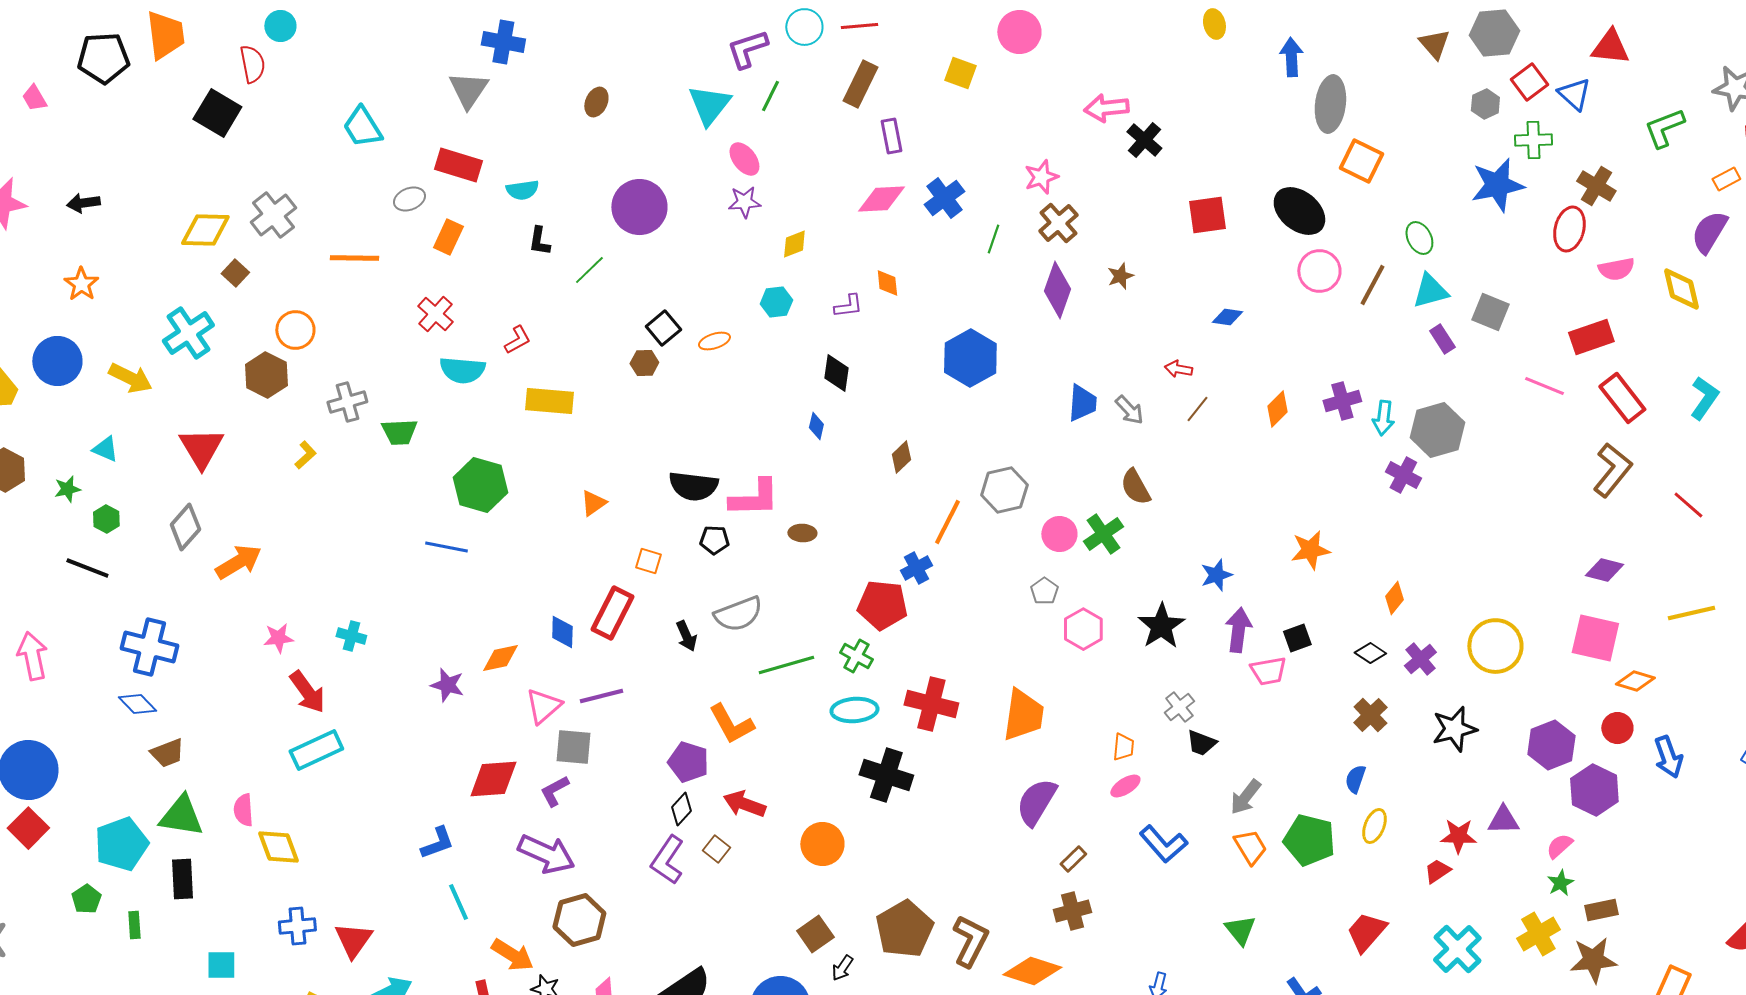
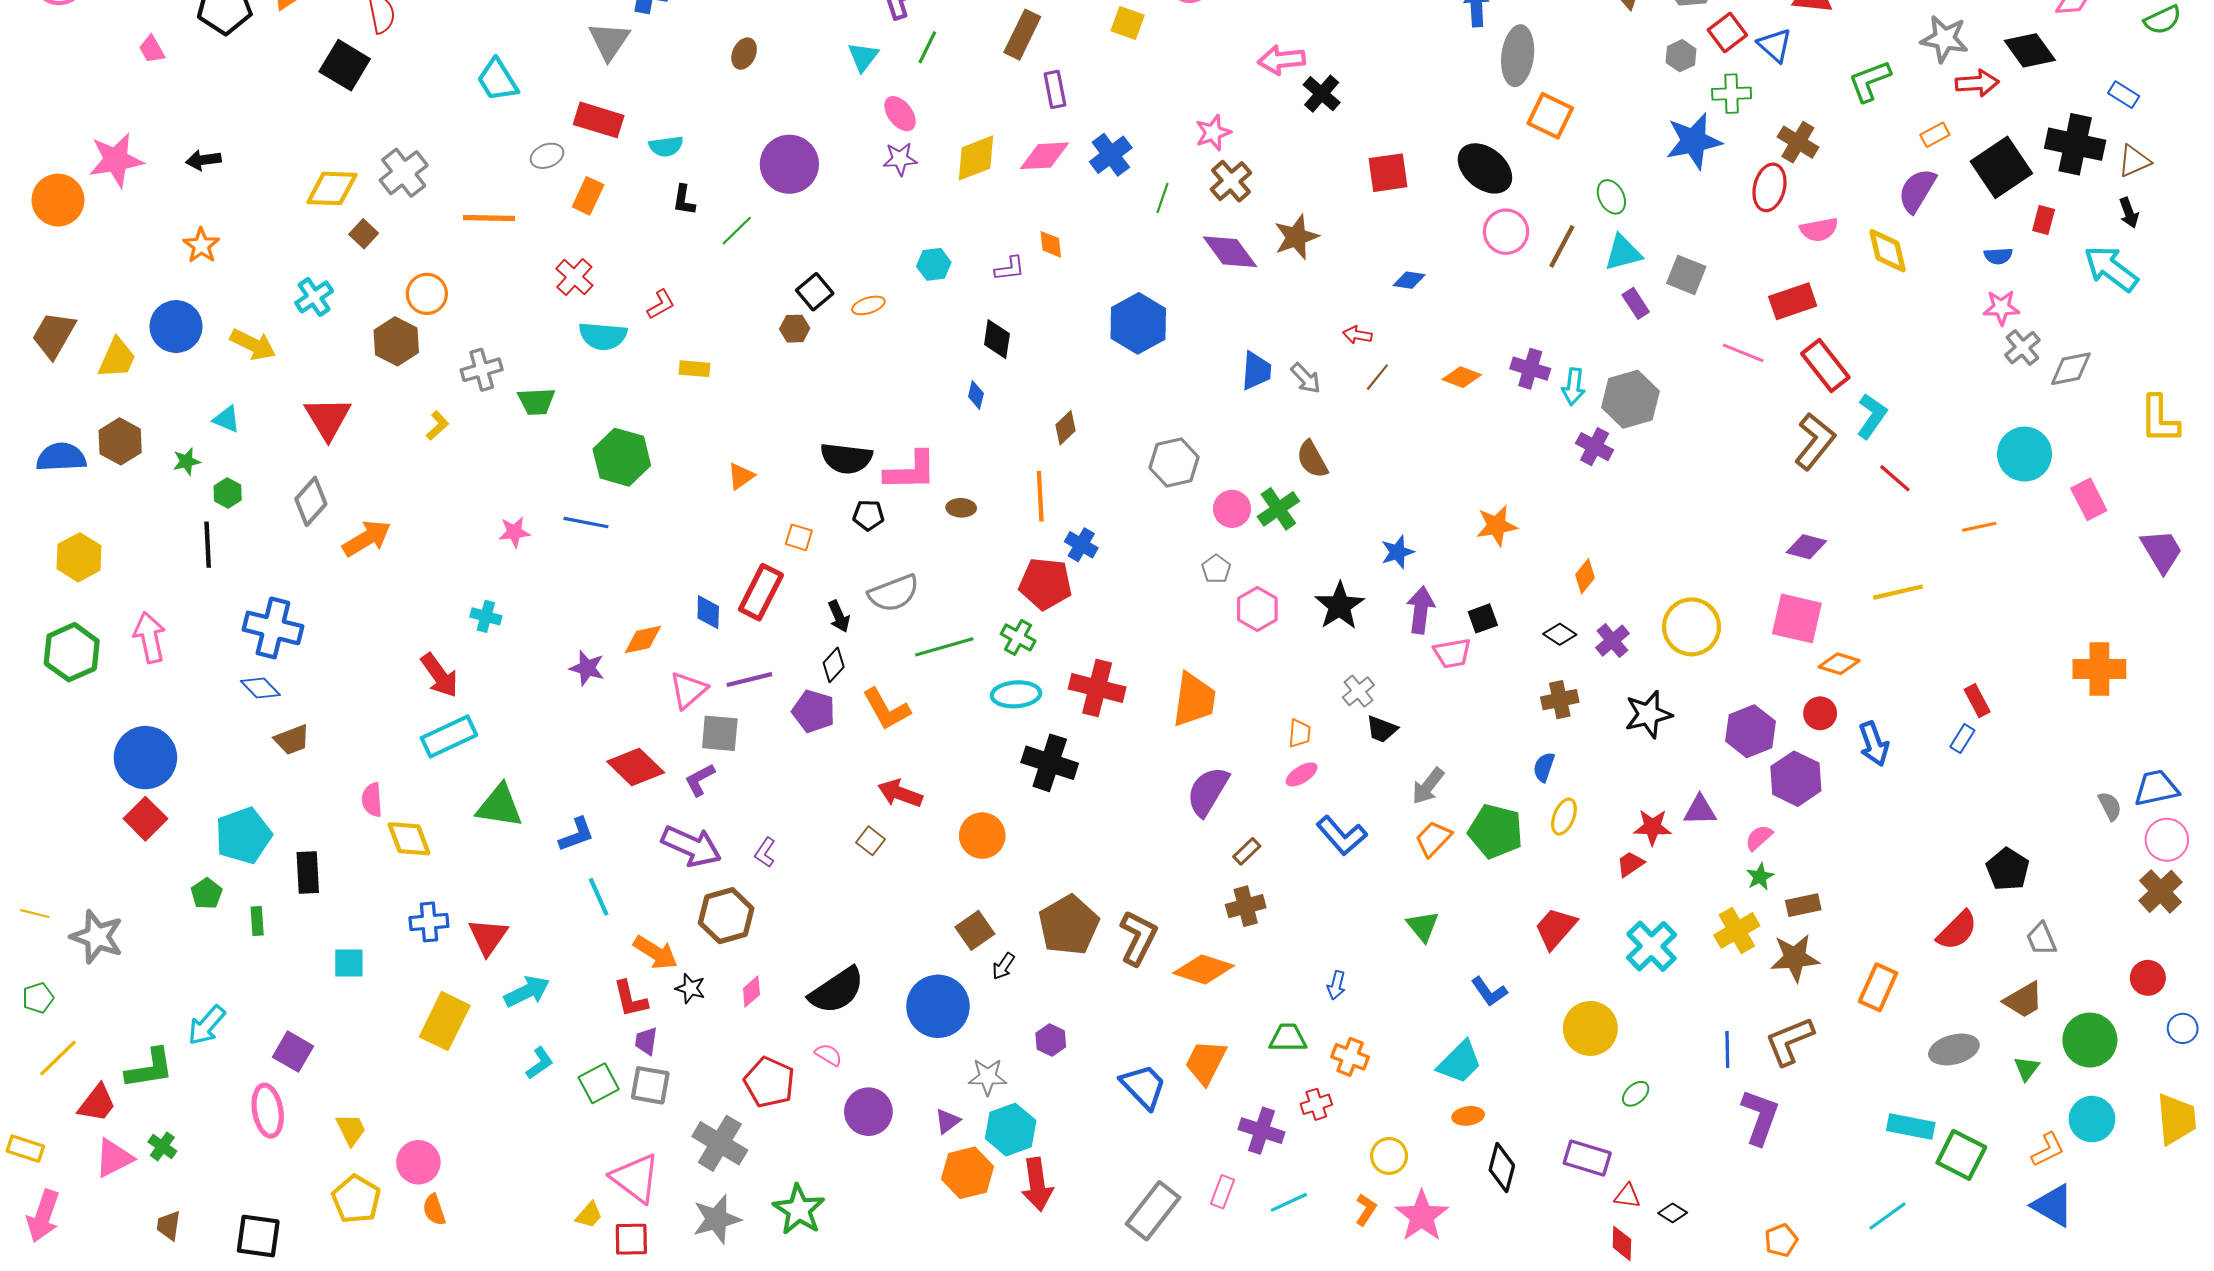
cyan triangle: (709, 105) -> (863, 57), size x0.7
yellow diamond: (794, 244) -> (976, 158), moved, size x1.6
brown star: (1120, 276) -> (1296, 237), size x1.6
purple diamond: (1057, 290) -> (1230, 252), turned -56
cyan cross: (188, 333) -> (314, 297), size x0.7
cyan L-shape: (1704, 398) -> (1872, 416), moved
yellow rectangle: (549, 401) -> (695, 369), size x0.6
purple cross: (1342, 401) -> (1530, 369), turned 33
orange diamond: (1277, 409) -> (1462, 377), turned 66
orange line: (947, 522) -> (1040, 496), moved, turned -30
black line: (87, 568) -> (208, 545), turned 66
blue cross: (916, 568) -> (1081, 545), turned -32
pink star: (278, 638) -> (514, 532), moved
brown cross: (1370, 715) -> (1560, 700), turned 32
purple pentagon: (688, 762) -> (814, 711), moved
red diamond: (493, 779) -> (636, 767), turned 48
black diamond: (681, 809) -> (834, 665), moved
green triangle: (181, 816) -> (500, 806), moved
orange trapezoid: (1250, 847) -> (1433, 839), turned -105
purple L-shape: (667, 860) -> (765, 852), moved, size x0.6

